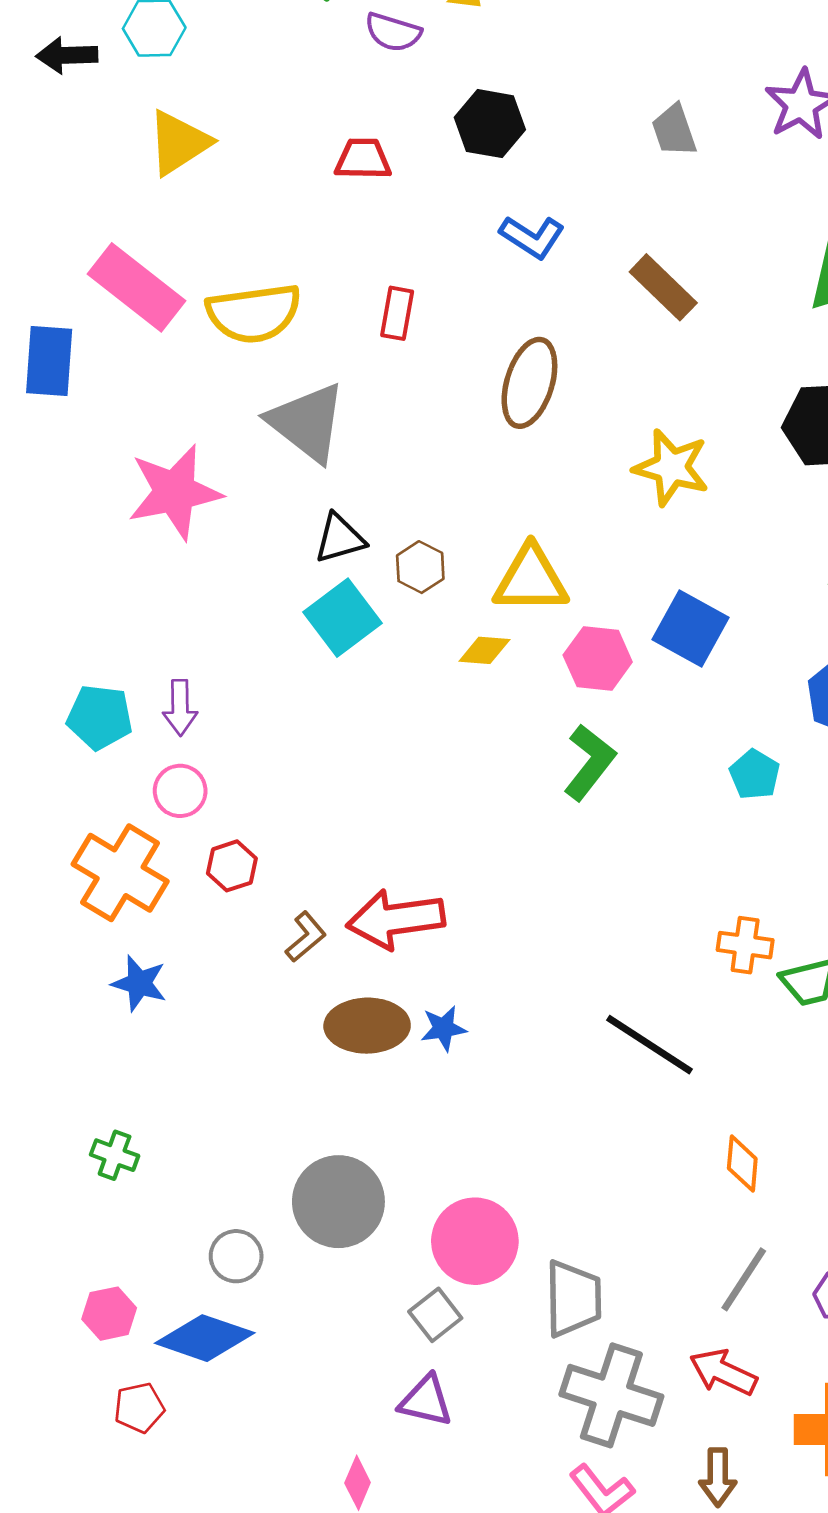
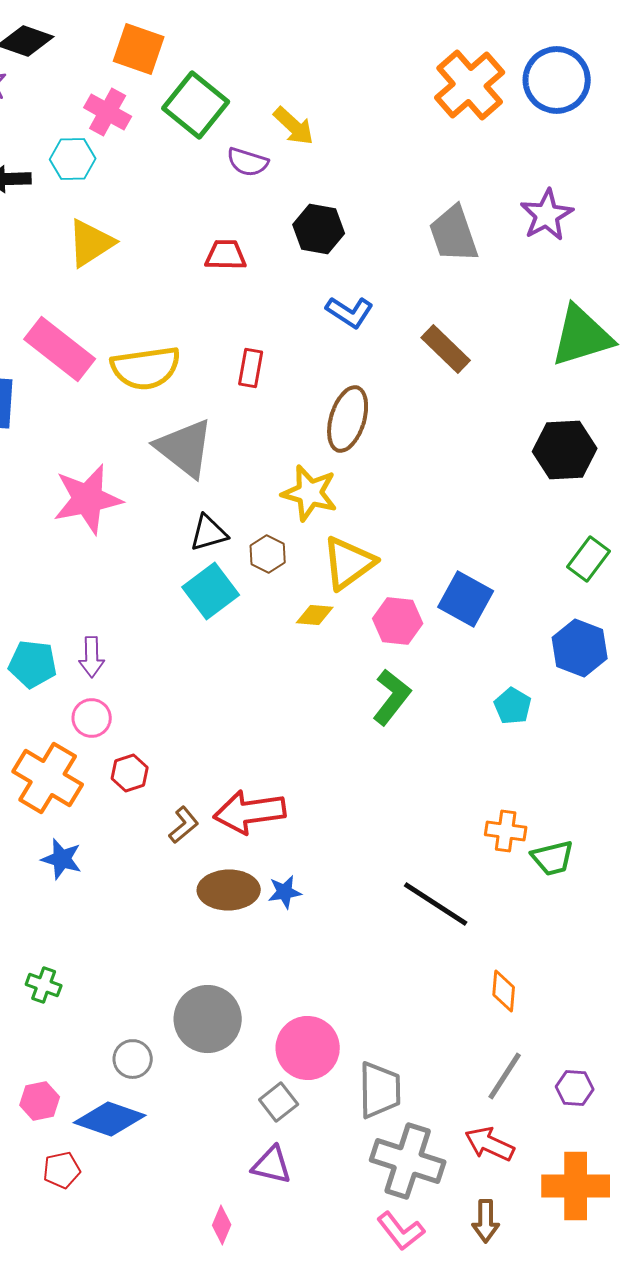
gray trapezoid: (674, 130) -> (454, 234), size x1.5
yellow star: (671, 467) -> (310, 493), moved
yellow triangle: (531, 579) -> (349, 563), turned -36

